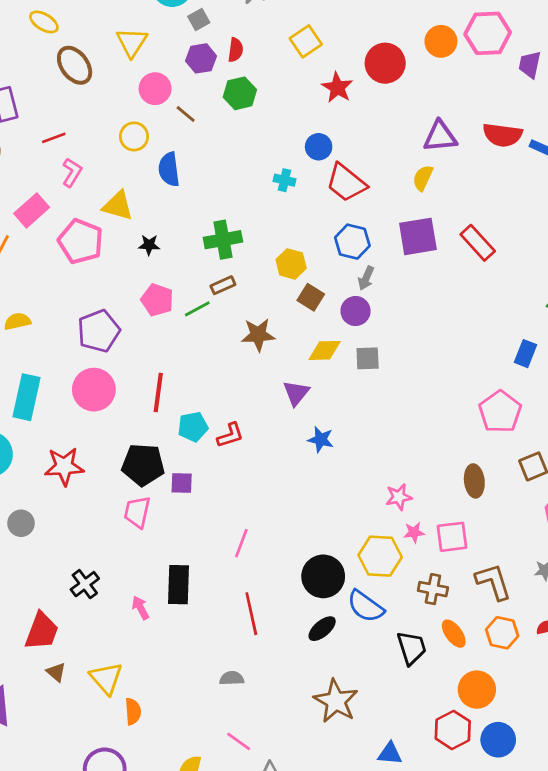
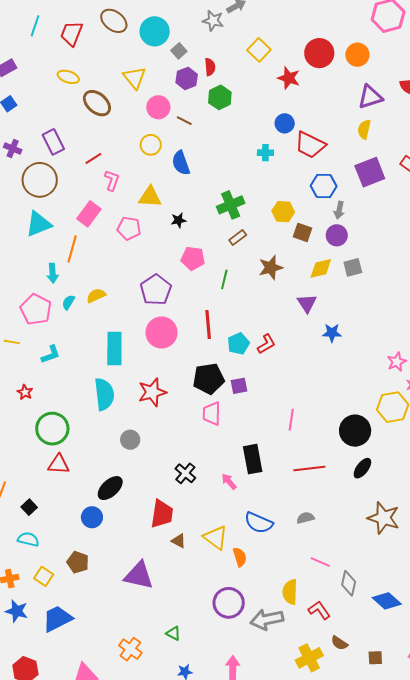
orange circle: (441, 41) -> (357, 55), moved
pink pentagon: (81, 241) -> (129, 228), size x0.7
green line: (197, 309) -> (224, 279), moved, turned -36
blue semicircle: (365, 606) -> (259, 523), moved
red line: (251, 614) -> (309, 469), turned -72

